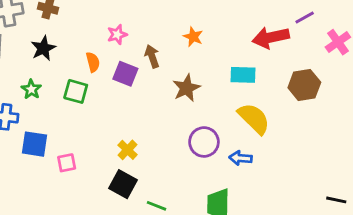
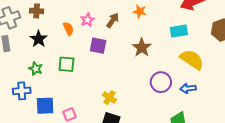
brown arrow: (152, 56) -> (113, 20), moved, turned 63
orange semicircle: (93, 62) -> (68, 29), moved

